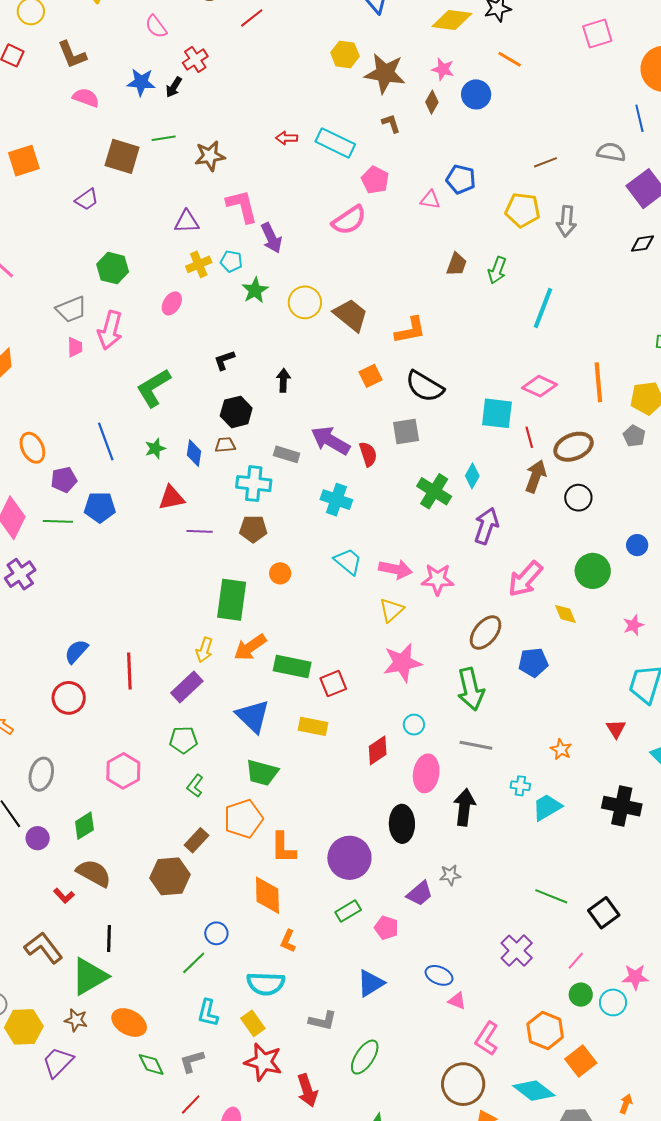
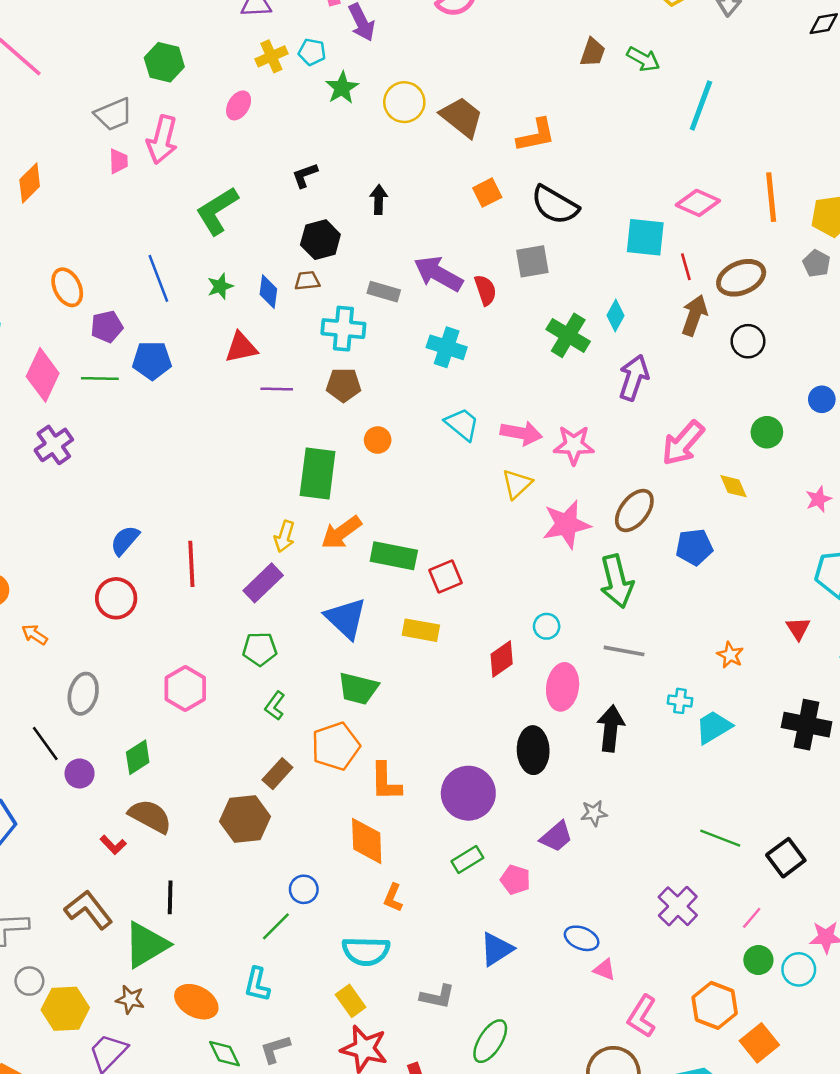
green arrow: (497, 270) -> (643, 59), turned -80
green circle: (593, 571) -> (767, 432), size x0.7
pink star: (402, 663) -> (566, 524), moved
cyan L-shape: (208, 1013) -> (257, 984), moved

